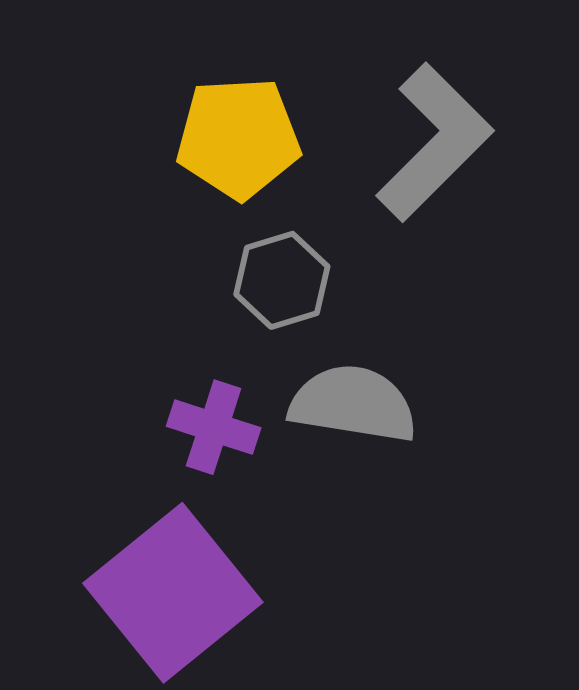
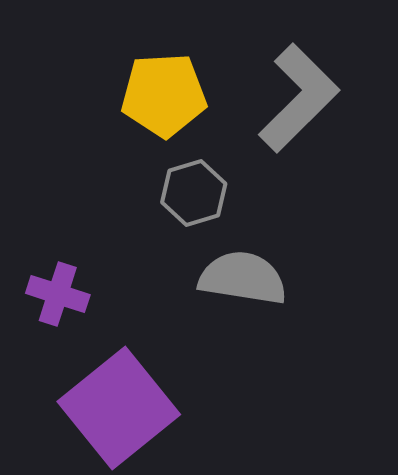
purple cross: (214, 427) -> (58, 294), moved

